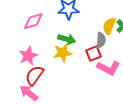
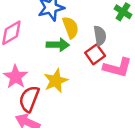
yellow semicircle: (109, 26) -> (71, 27), moved, turned 150
yellow star: (63, 53) -> (56, 81), moved

